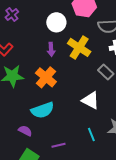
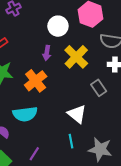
cyan line: (91, 135) -> (71, 141), moved
purple line: (59, 145) -> (34, 154), turned -56

